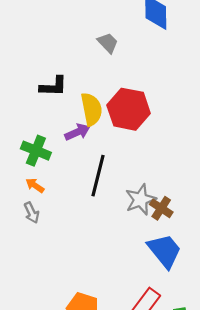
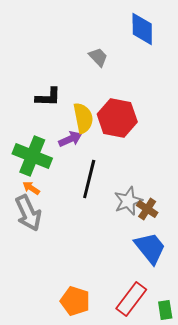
green cross: (36, 151) -> (32, 156), size x1.4
gray arrow: (32, 213) -> (28, 213), size x1.8

